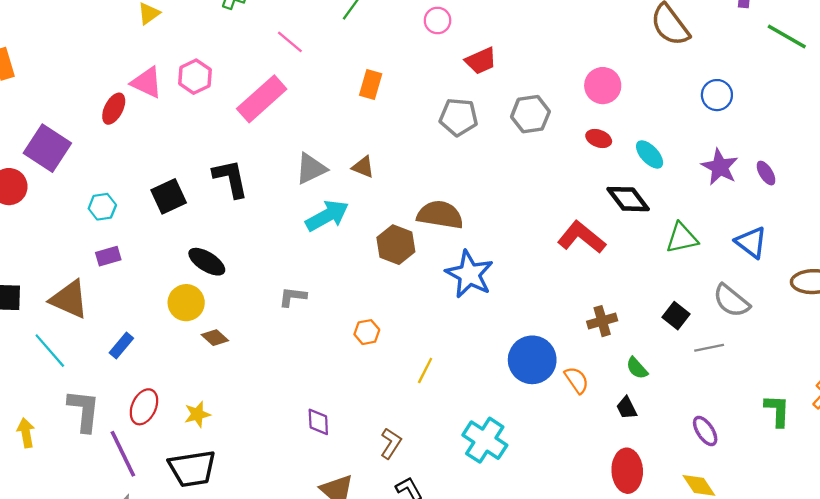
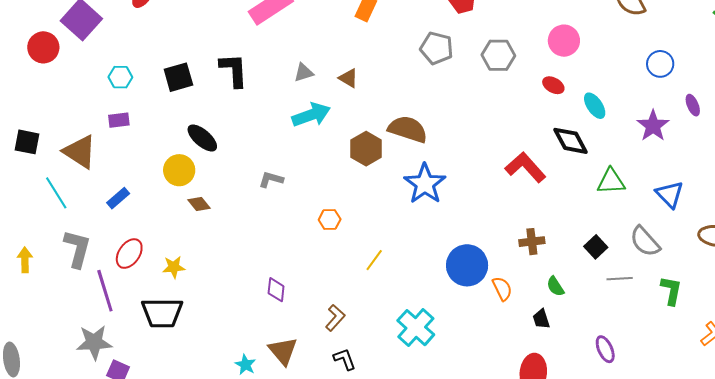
gray triangle: (311, 169) -> (304, 72), size x0.7
purple ellipse: (766, 173) -> (693, 105), moved
green L-shape: (777, 411) -> (671, 290), moved

